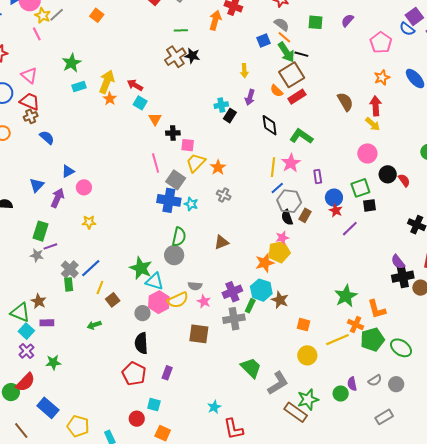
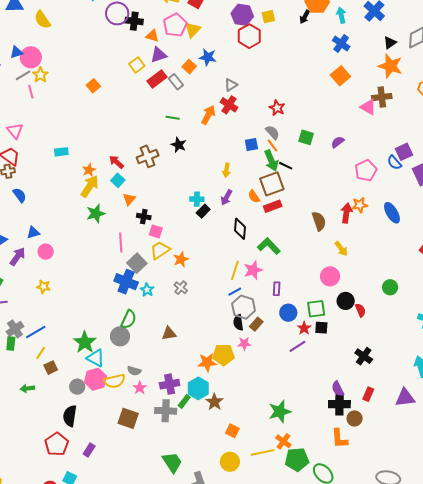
gray line: (57, 15) -> (23, 75), moved
brown cross: (175, 57) -> (148, 156), moved
green star: (72, 63) -> (96, 213), moved
yellow arrow: (107, 82) -> (90, 186), moved
red arrow: (376, 106) -> (346, 213), moved
red star: (336, 210) -> (304, 328), moved
pink star: (282, 238) -> (244, 344), moved
orange L-shape: (377, 309) -> (339, 438), moved

